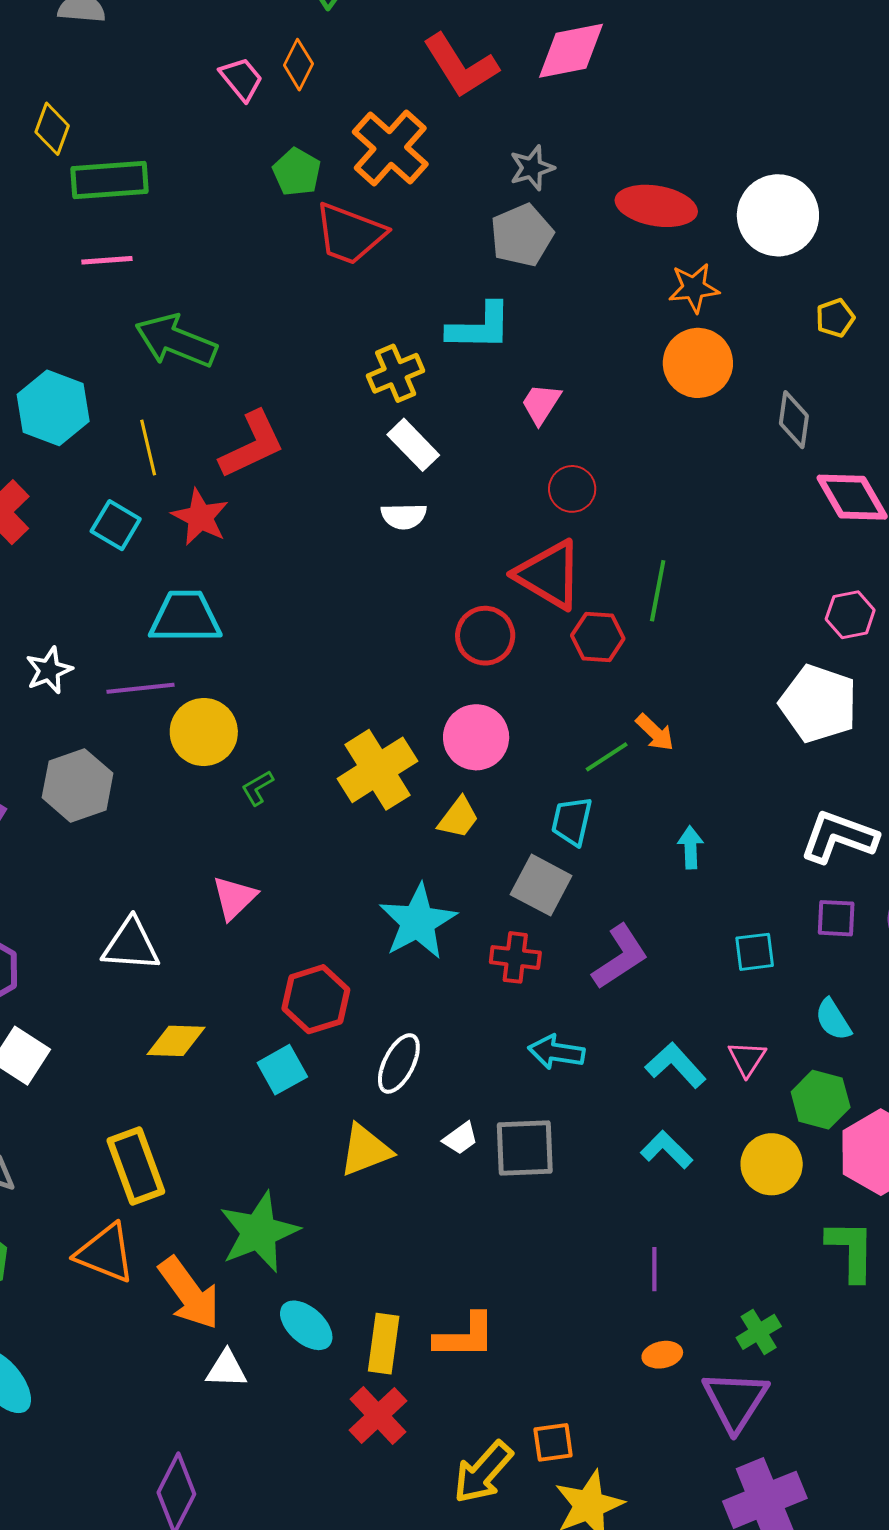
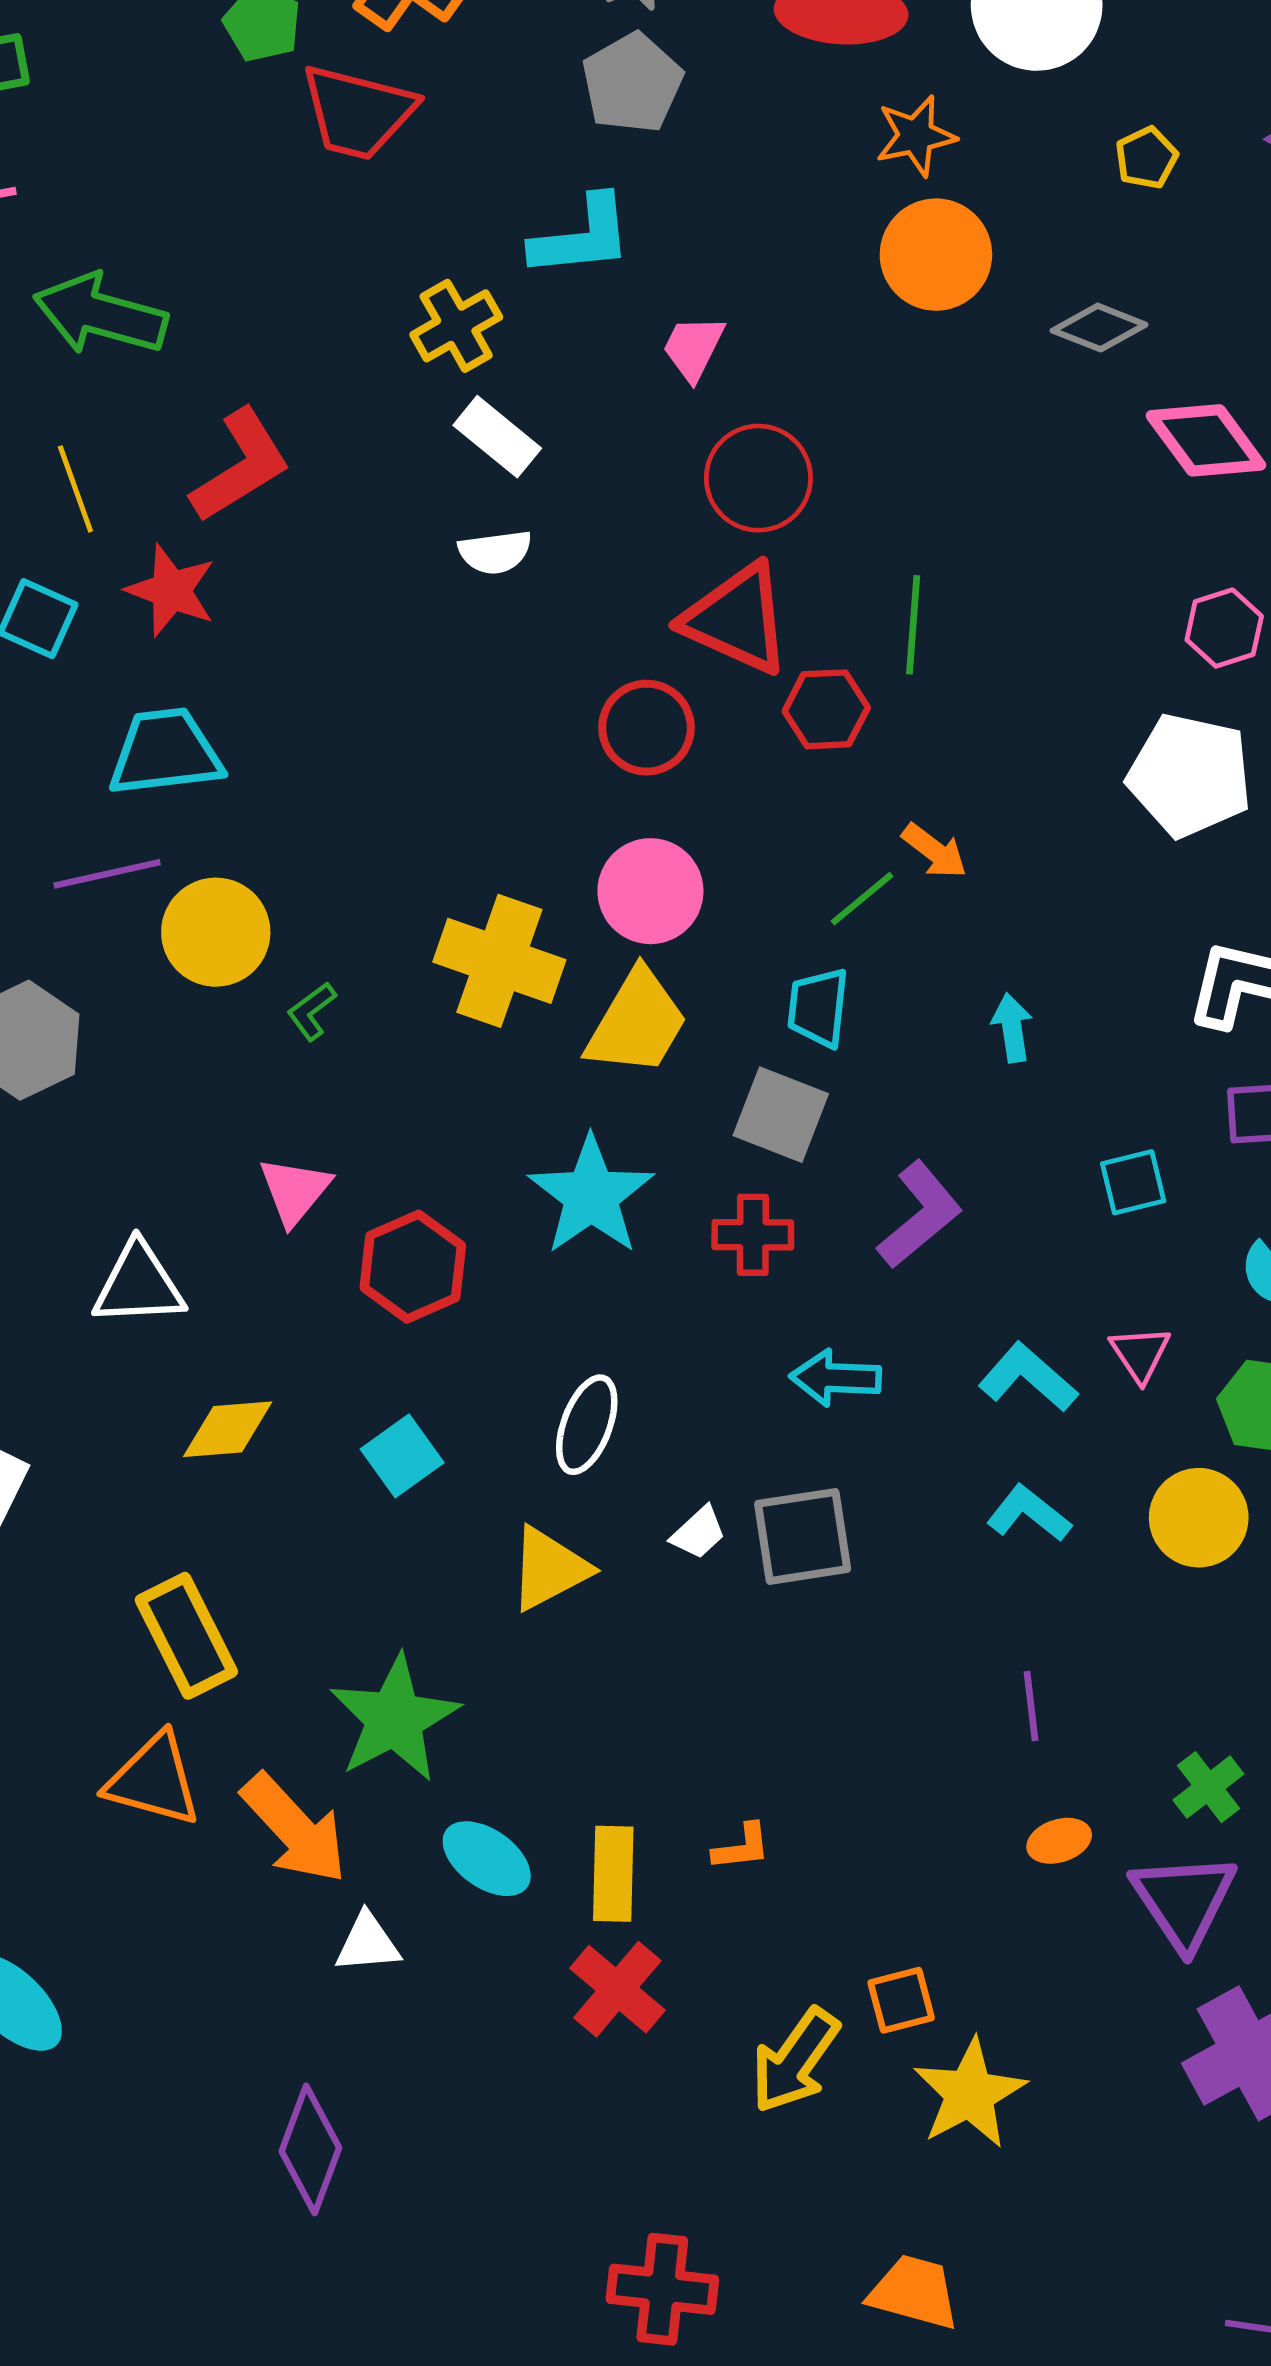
gray diamond: (794, 420) -> (1099, 328), turned -70
red circle: (572, 489) -> (758, 478), size x1.4
yellow cross: (378, 770) -> (499, 961), turned -32
yellow trapezoid: (458, 818) -> (637, 1023), size x1.6
red hexagon: (316, 999) -> (413, 1267), moved
orange L-shape: (465, 1336) -> (742, 1847), size x0.6

